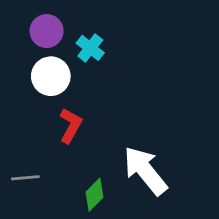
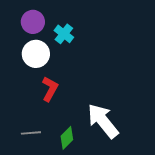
gray line: (25, 178) -> (31, 133), moved

